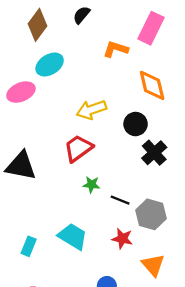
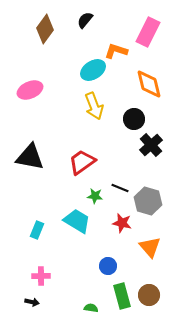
cyan ellipse: (50, 65) -> (93, 70), moved
yellow arrow: (91, 110) -> (94, 106), turned -92
red trapezoid: (78, 148) -> (82, 162), moved
green star: (91, 185) -> (95, 196), moved

